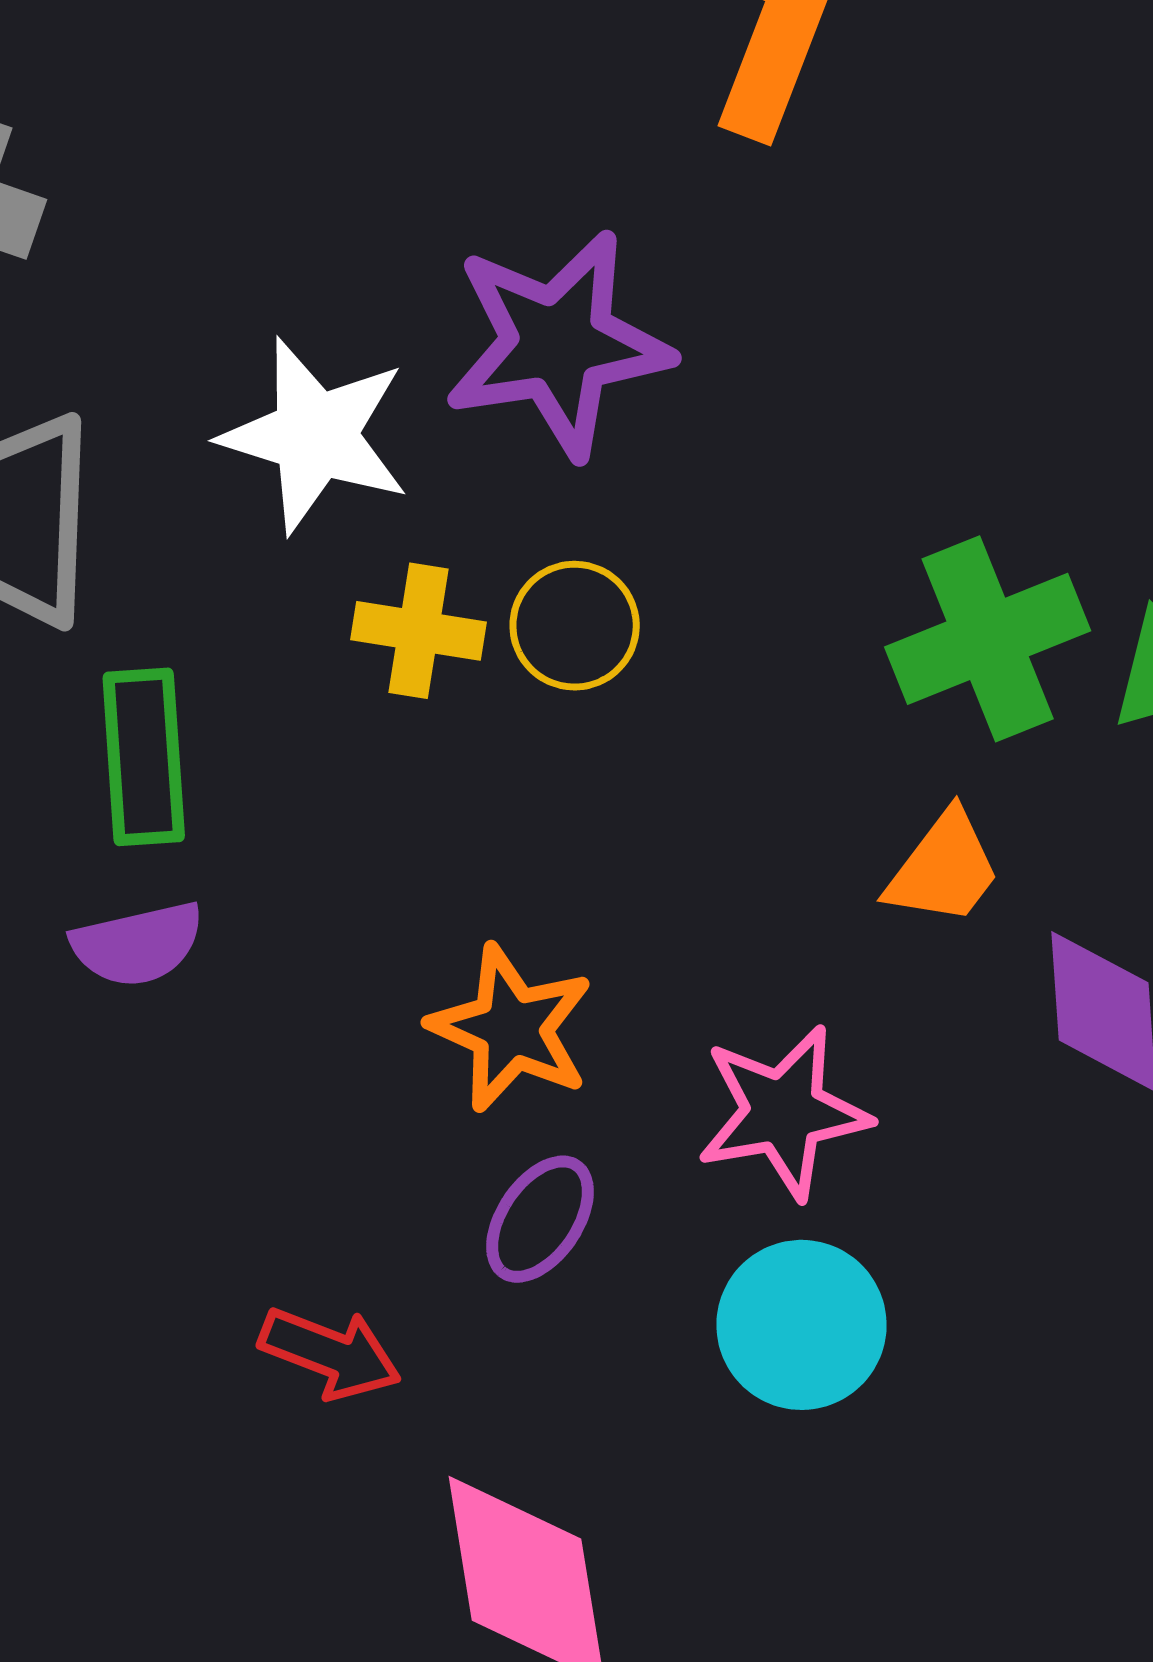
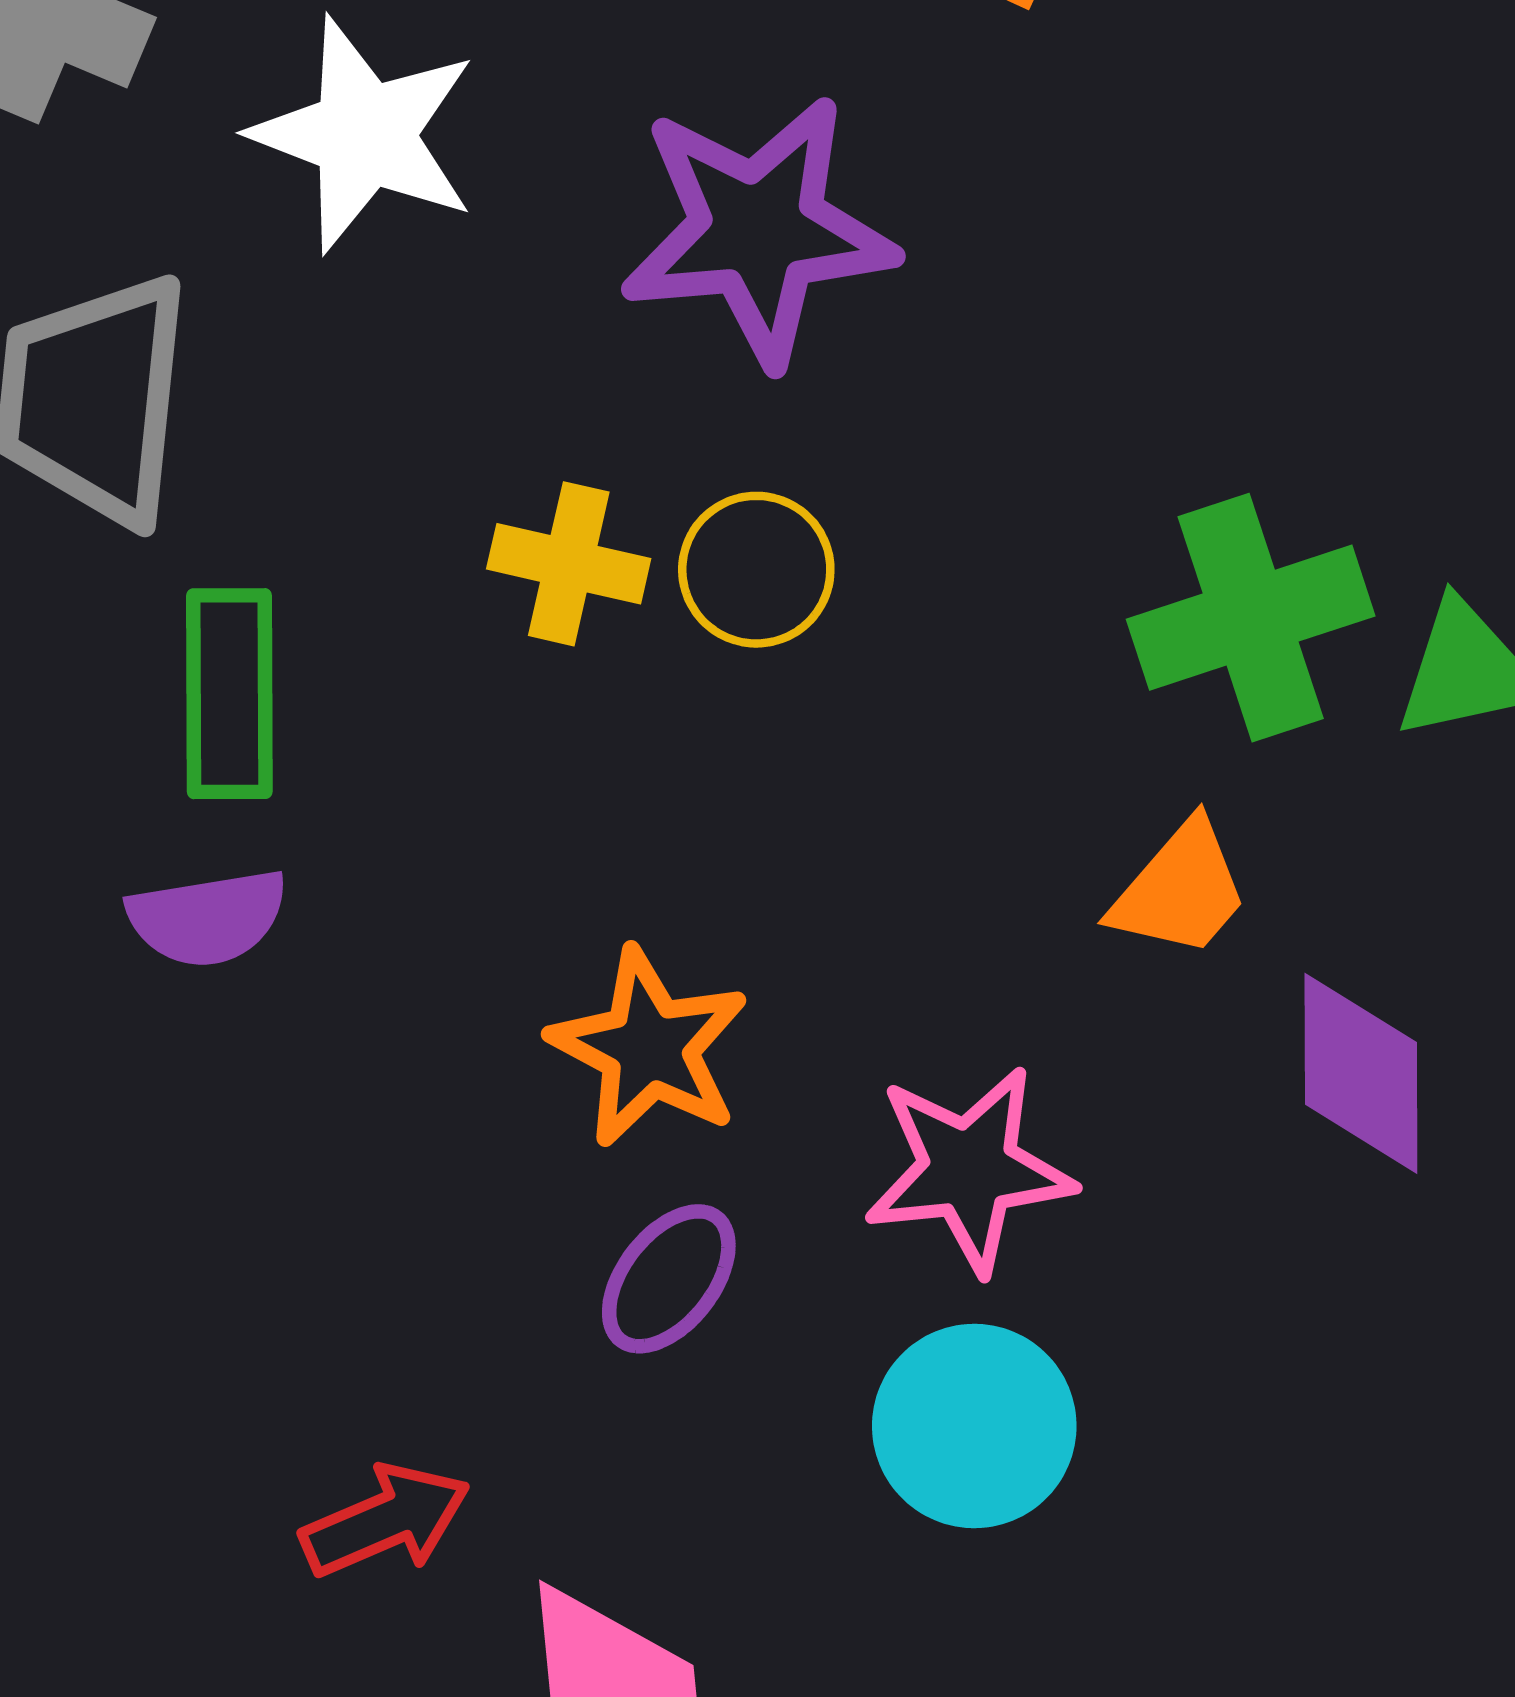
white star: (315, 435) -> (364, 135), moved
red arrow: (330, 1353) -> (385, 1521), moved, turned -48

